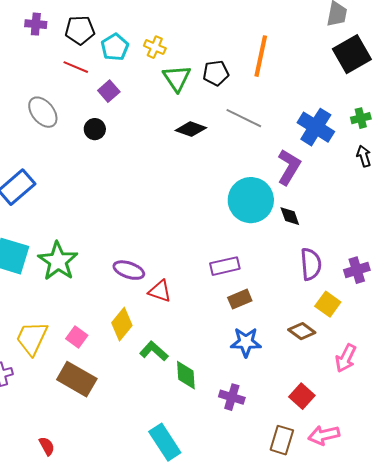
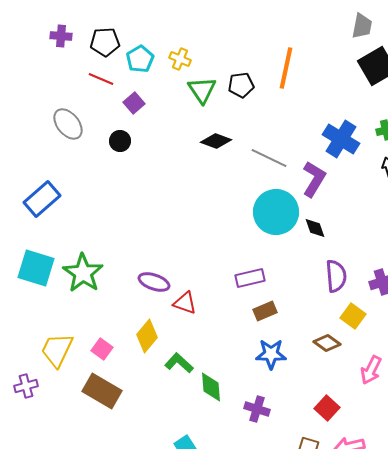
gray line: (244, 118) -> (269, 158), moved

